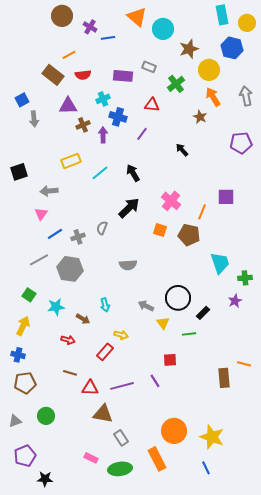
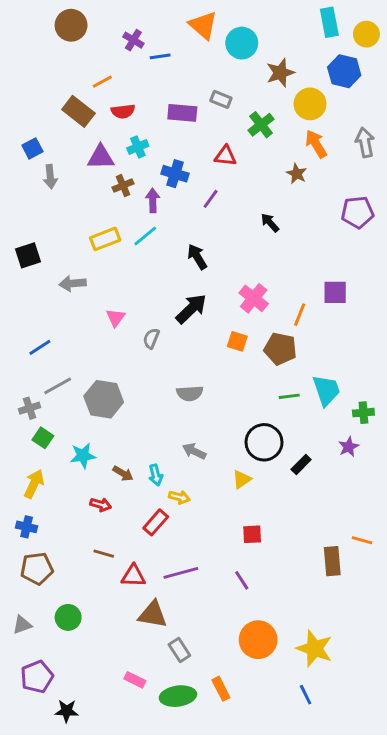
brown circle: (62, 16) -> (71, 25), moved
cyan cross: (103, 99) -> (138, 147), moved
cyan line: (100, 173) -> (145, 236), moved
pink triangle: (41, 214) -> (116, 318), moved
blue line: (55, 234) -> (40, 347), moved
gray cross: (78, 237) -> (29, 408), moved
cyan arrow: (105, 305) -> (156, 475), moved
gray arrow: (146, 306) -> (194, 451), moved
yellow triangle: (163, 323) -> (242, 479), turned 32
green line: (189, 334) -> (289, 396), moved
purple line: (155, 381) -> (242, 580), moved
orange rectangle: (157, 459) -> (221, 689), moved, size x0.7

